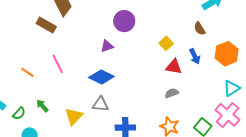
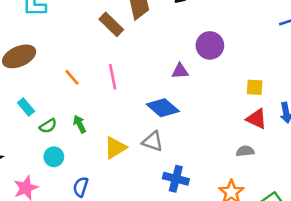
yellow square: (166, 43) -> (255, 87), turned 32

